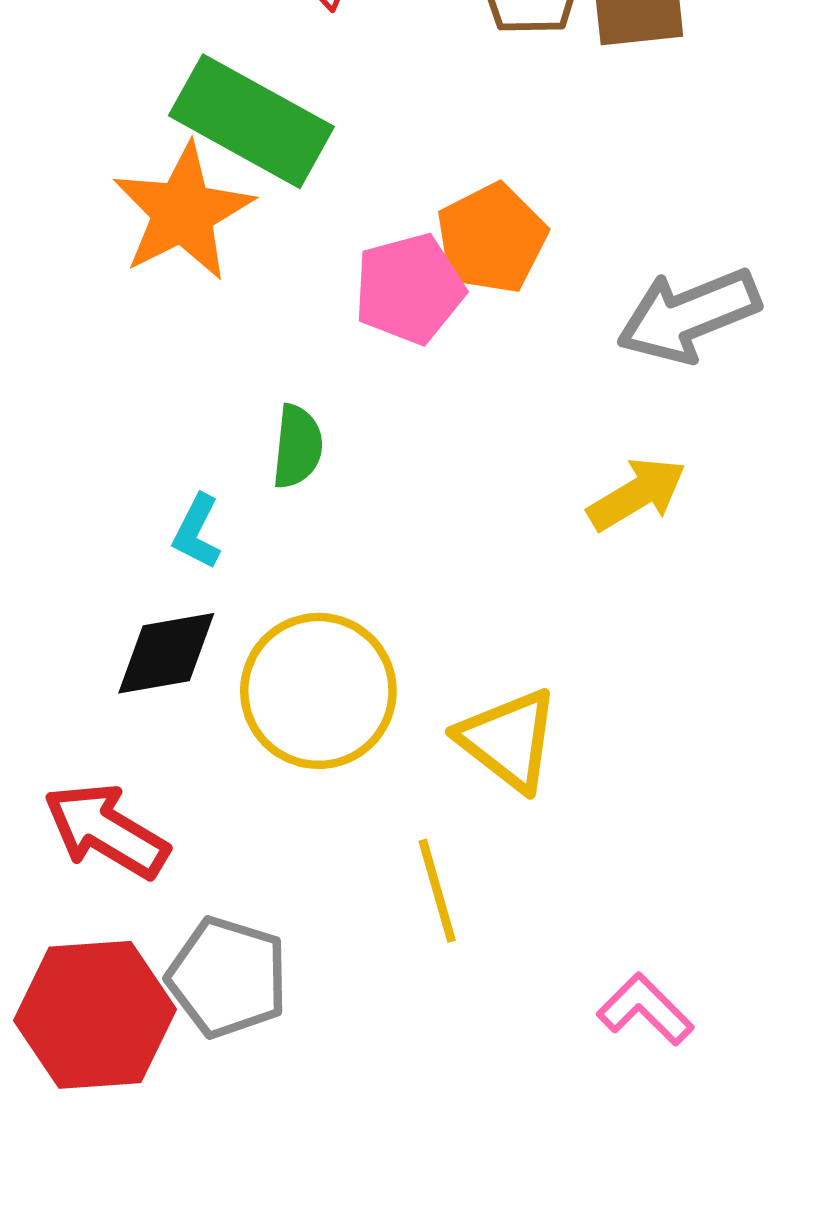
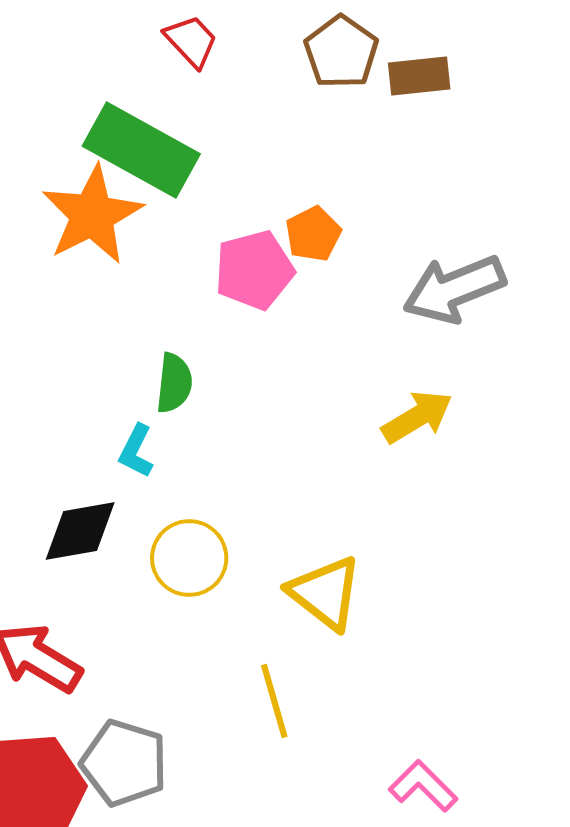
orange pentagon: (492, 238) -> (313, 234), size x0.7
cyan L-shape: (197, 532) -> (136, 451), moved
yellow circle: (318, 691) -> (189, 558), size x0.7

